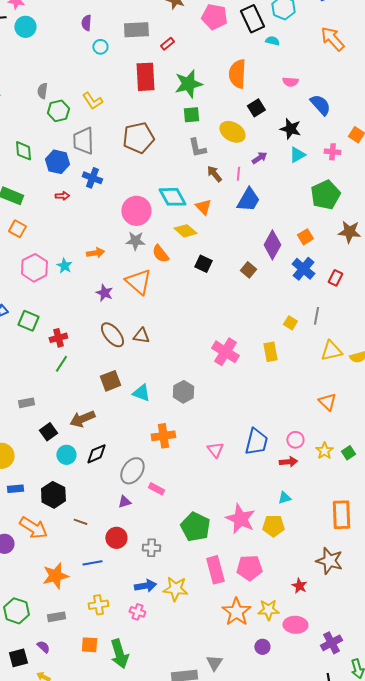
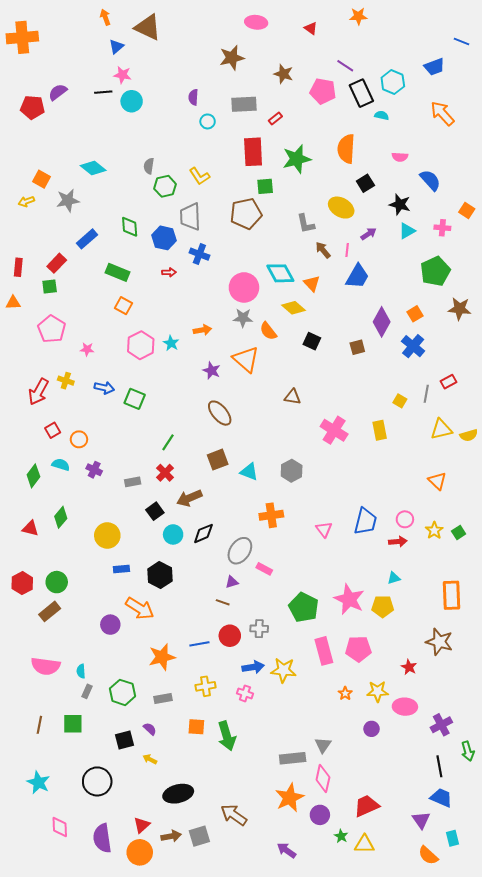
green square: (191, 115) -> (265, 186), moved
brown square: (248, 270) -> (357, 347), turned 35
red rectangle: (335, 278) -> (448, 382), moved, turned 35
brown triangle: (141, 336) -> (293, 397), moved
red cross: (58, 338) -> (165, 473), moved, turned -30
brown line: (80, 522) -> (223, 602), moved
red circle: (116, 538) -> (230, 636), moved
orange star: (236, 612) -> (345, 693), size x0.5

